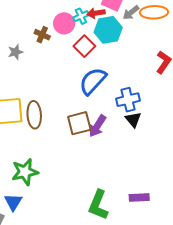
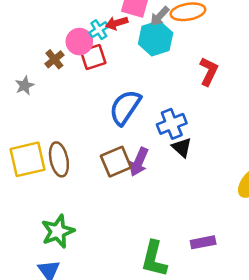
cyan hexagon: (108, 30) -> (156, 38), moved
brown cross: (42, 35) -> (54, 59), turned 35
red square: (84, 46) -> (93, 57), moved, turned 35

